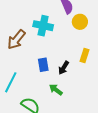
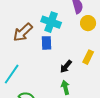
blue rectangle: (43, 65) -> (46, 43), moved
green arrow: (56, 90) -> (65, 87), moved, turned 32

